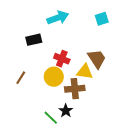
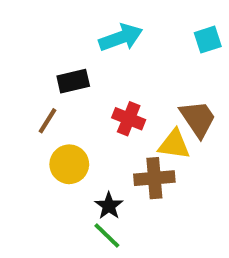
yellow circle: (54, 77) -> (69, 164), moved
brown line: (21, 78) -> (47, 121), moved
black star: (66, 111) -> (109, 206), moved

